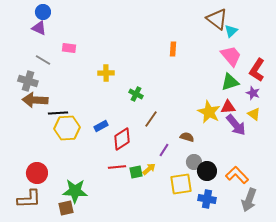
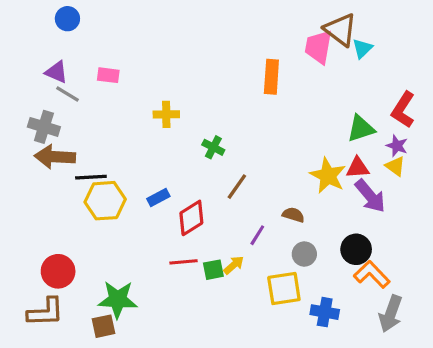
purple triangle: (39, 28) -> (56, 72), moved
orange rectangle: (173, 49) -> (271, 77), size x1.5
pink trapezoid: (231, 56) -> (318, 47), moved, turned -130
yellow triangle: (254, 114) -> (395, 166), moved
black circle: (207, 171) -> (356, 249), moved

